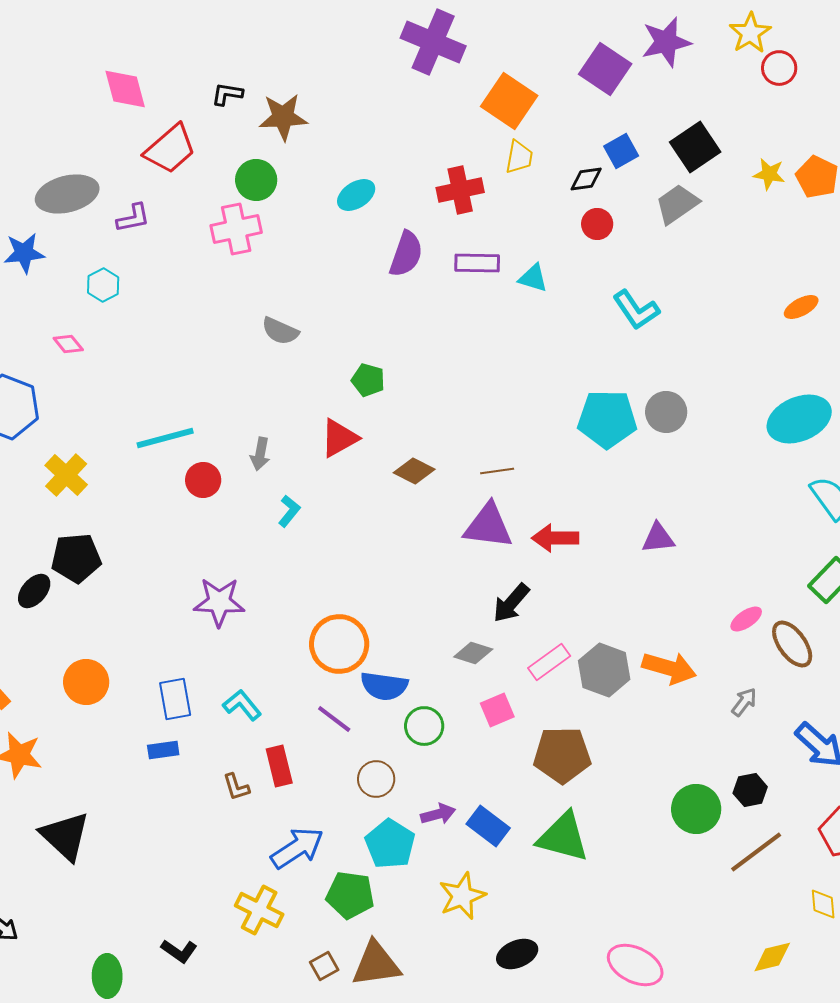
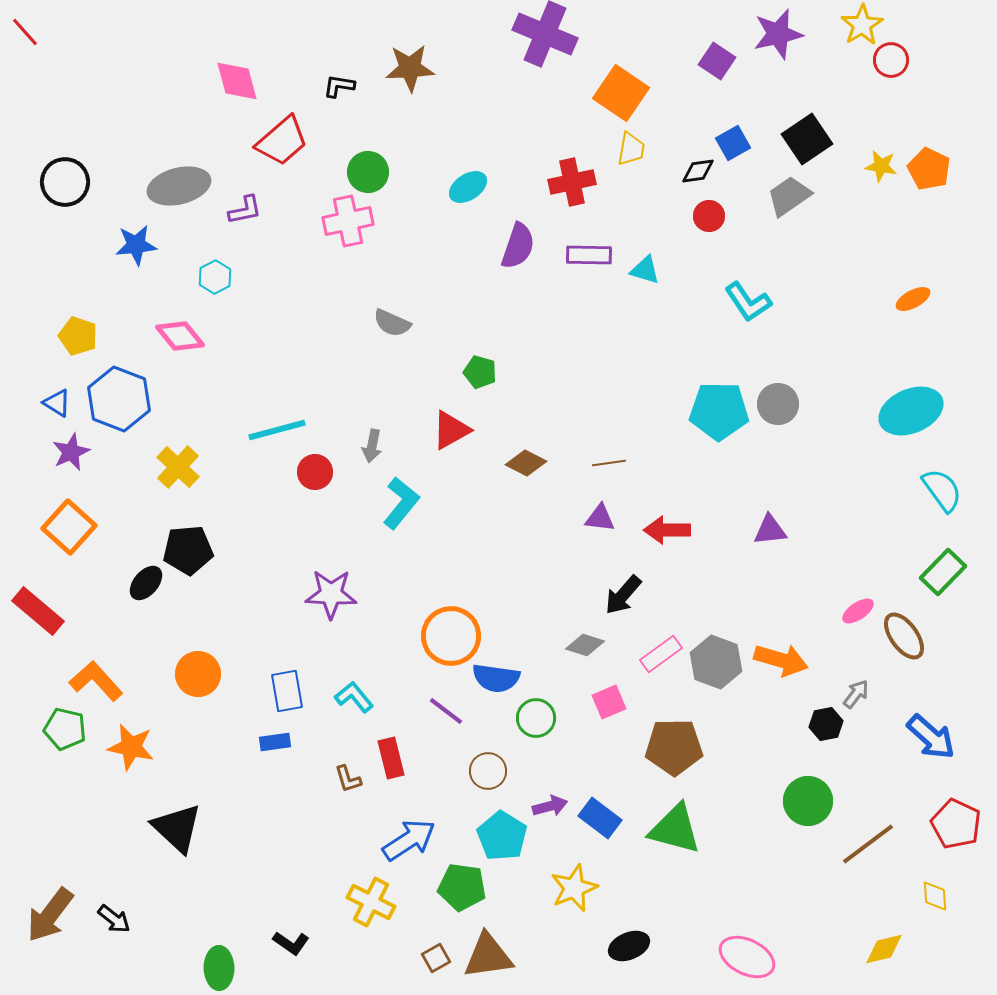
purple square: (605, 69) -> (717, 61), size x0.7
brown star: (283, 117) -> (410, 68), moved
pink diamond: (68, 344) -> (180, 336), size x1.6
cyan L-shape: (289, 511) -> (401, 503), size x1.6
purple triangle: (488, 526) -> (600, 518), size x0.6
black hexagon: (750, 790) -> (826, 724), moved

